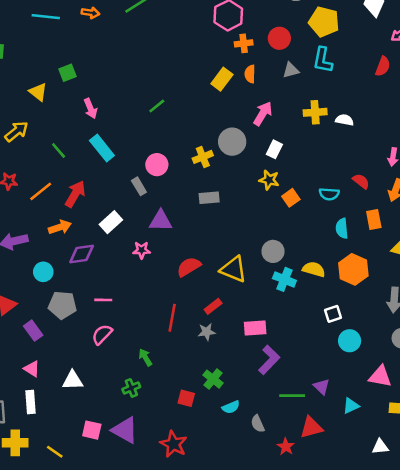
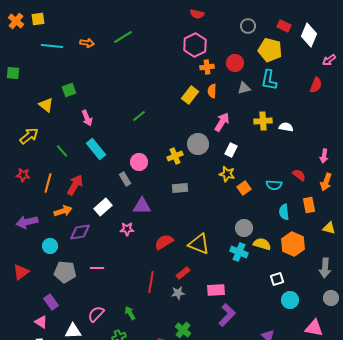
orange line: (41, 191) -> (48, 183), turned -36
gray circle: (273, 251) -> (244, 228), moved
purple rectangle: (33, 331) -> (51, 302), moved
pink semicircle: (102, 334) -> (96, 314), moved

